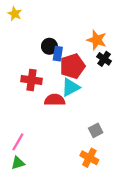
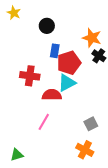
black circle: (49, 46) -> (47, 26), moved
pink line: (18, 142) -> (44, 122), moved

